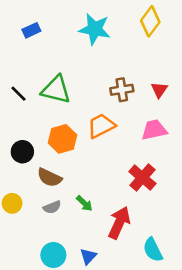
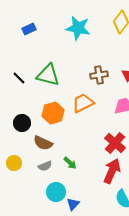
red arrow: (119, 223) -> (112, 171), moved
cyan circle: (53, 255) -> (56, 192), moved

